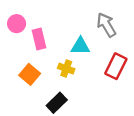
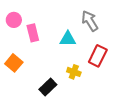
yellow cross: (66, 69) -> (74, 72), moved
orange square: (30, 74) -> (14, 63), moved

